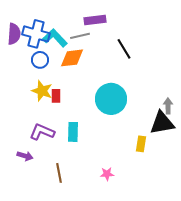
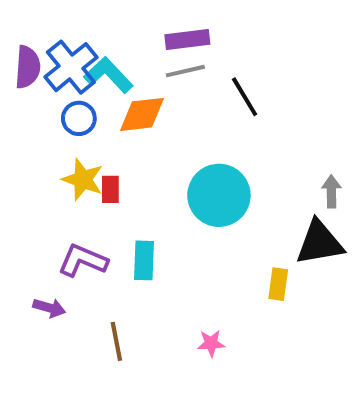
blue cross: (36, 34) -> (71, 67), turned 36
gray line: (80, 36) -> (185, 71), moved
gray arrow: (168, 106) -> (331, 191), moved

